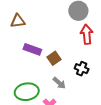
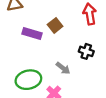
brown square: (54, 58) -> (55, 25), moved

